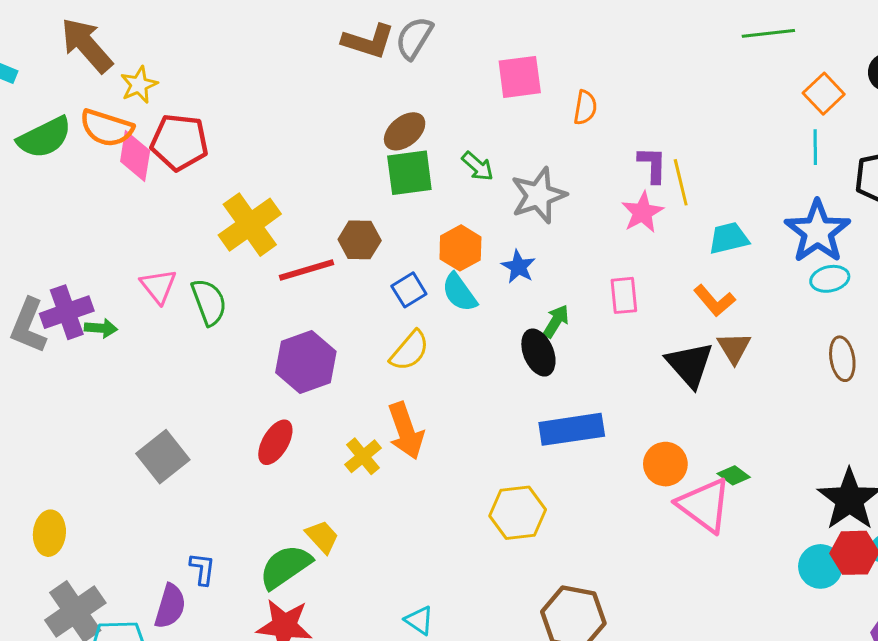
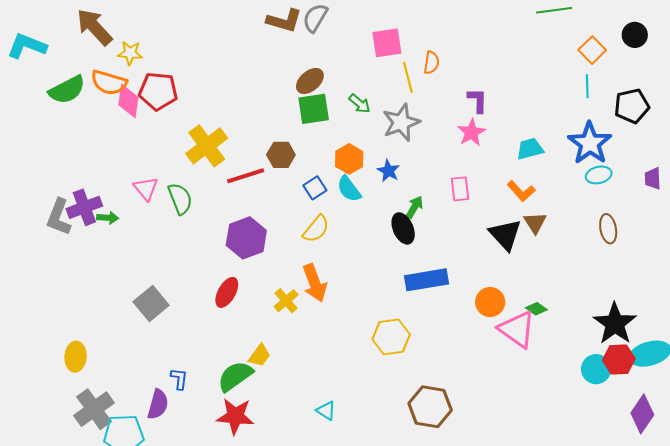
yellow star: (139, 85) -> (130, 53), turned 30
yellow line: (681, 182) -> (408, 77), moved
yellow trapezoid: (322, 537) -> (260, 355), turned 80

